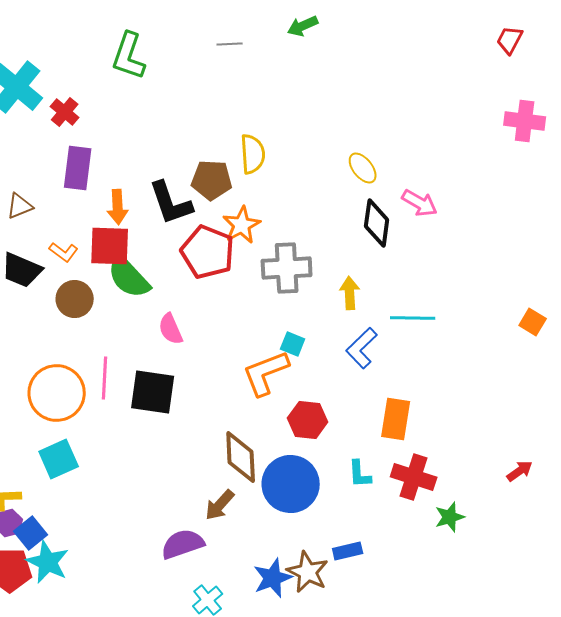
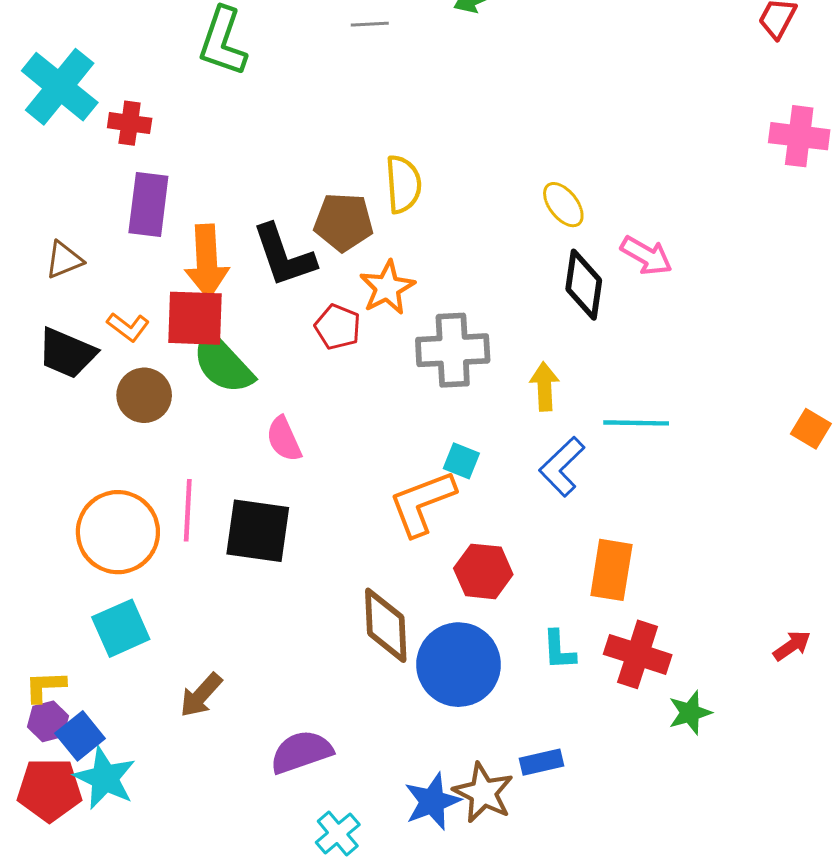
red cross: (65, 112) -> (130, 123), turned -32
orange arrow: (118, 207) -> (207, 261), size x1.4
red pentagon: (208, 252) -> (338, 327), size x0.6
brown arrow: (220, 505) -> (201, 695), moved

